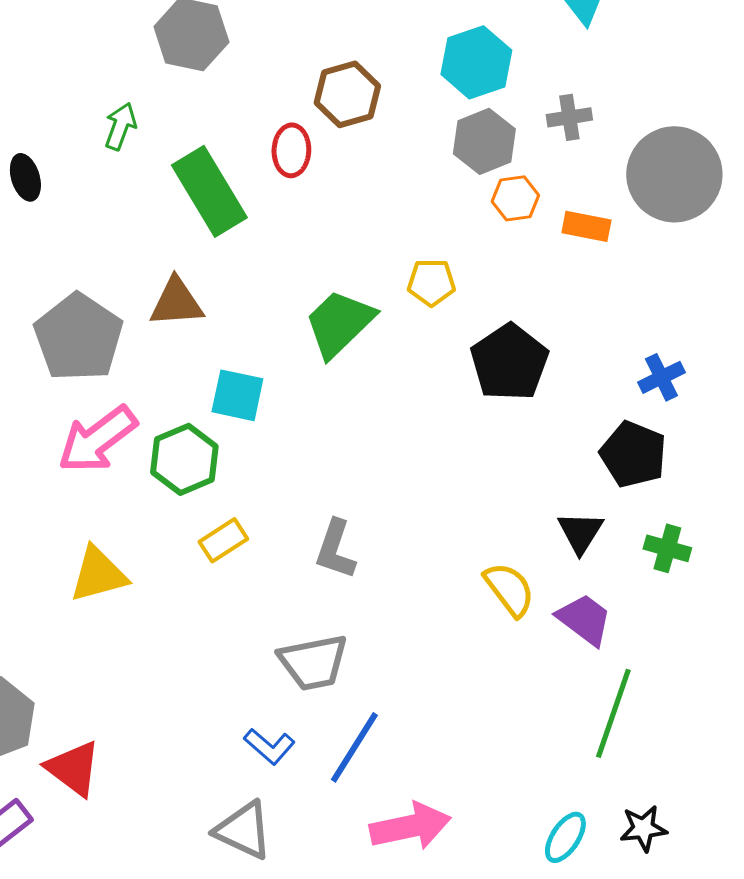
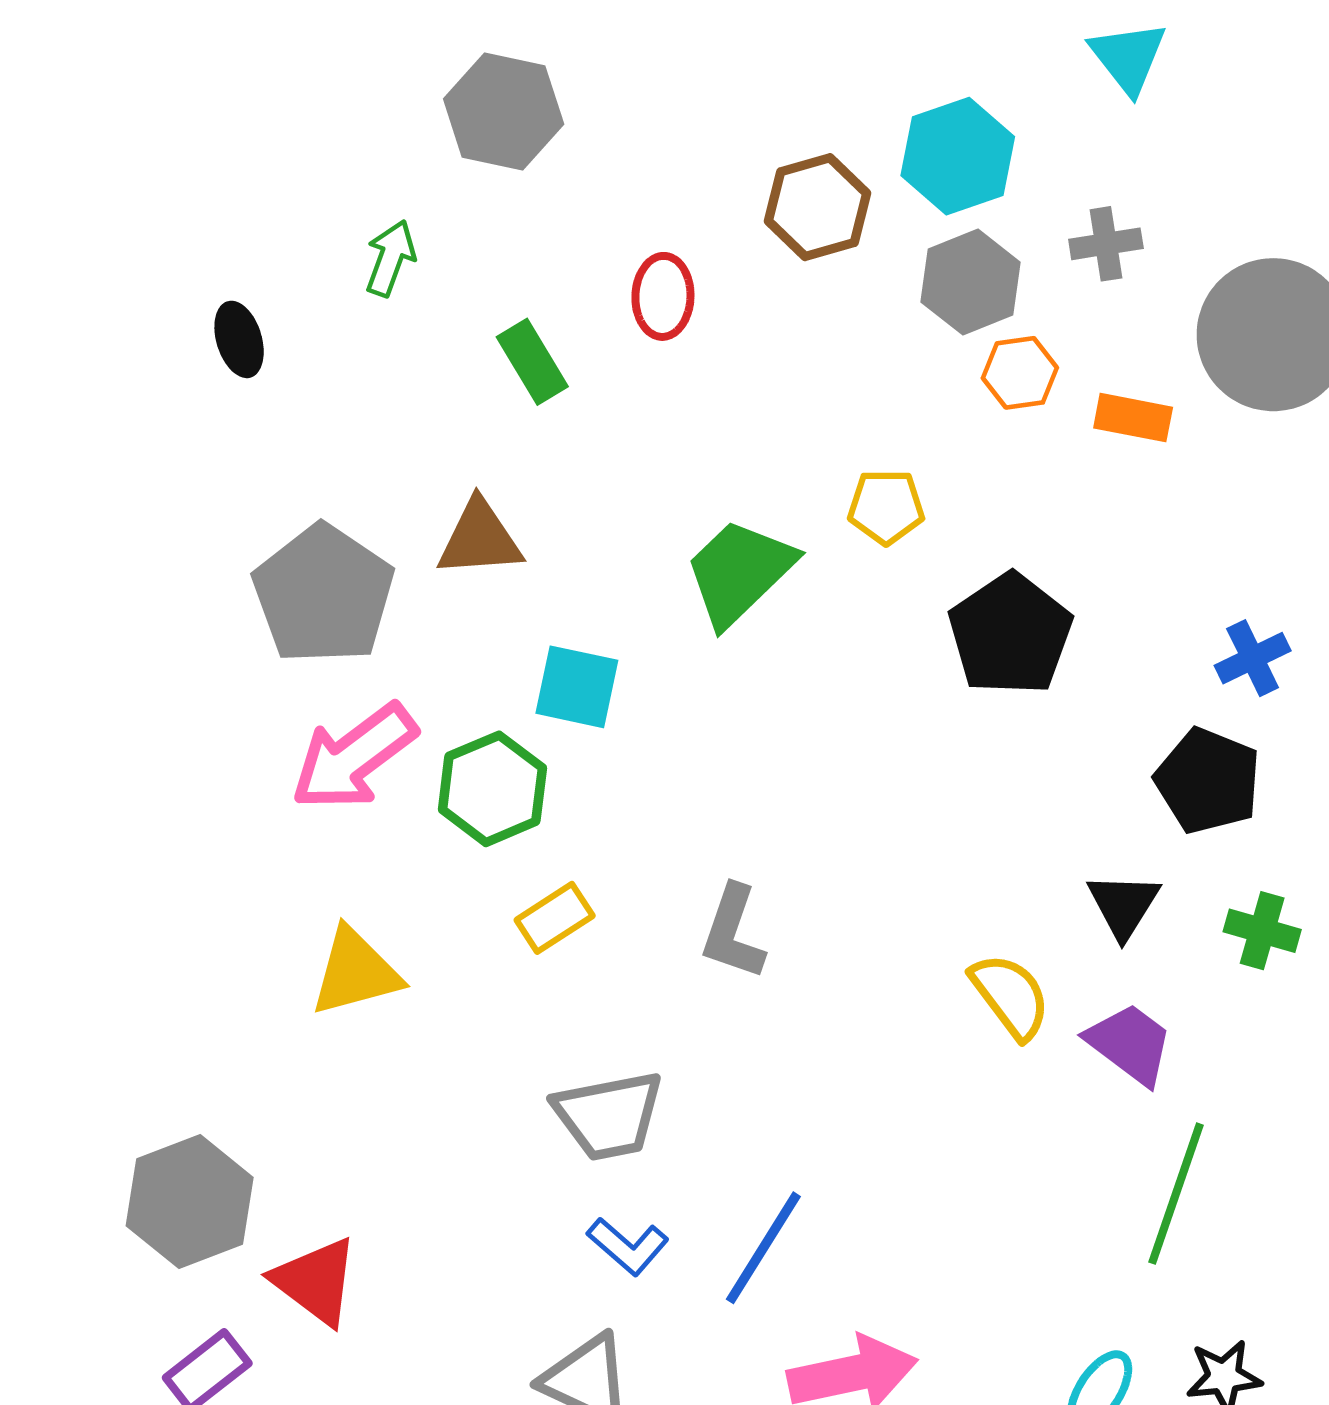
brown hexagon: (347, 94) -> (818, 207), moved
green rectangle: (209, 191) -> (532, 362), size x0.6
gray trapezoid: (313, 662) -> (609, 1116), moved

